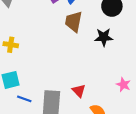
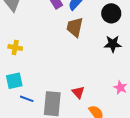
black star: (104, 37) -> (113, 44), moved

